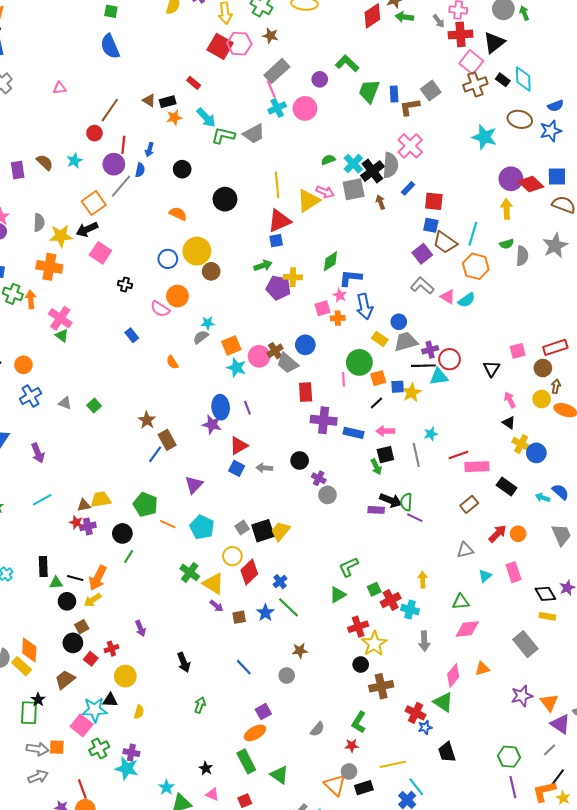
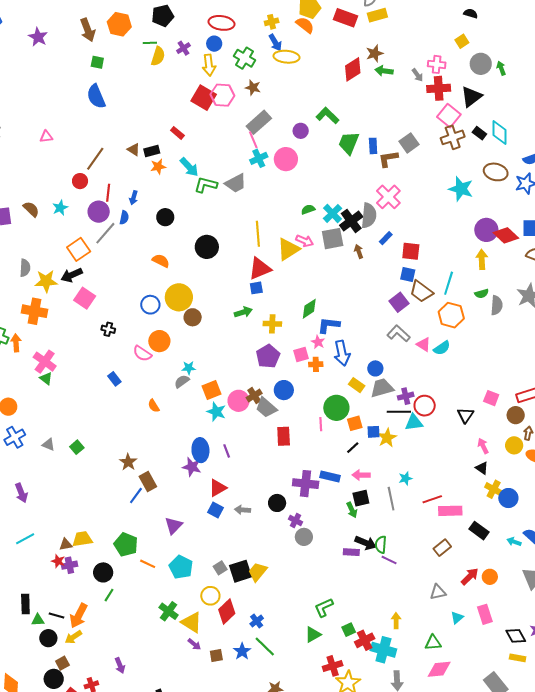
purple pentagon: (278, 288) -> (268, 356), moved, turned 30
pink square: (518, 351) -> (491, 398), turned 35
purple cross: (324, 420) -> (306, 484), moved
cyan cross: (410, 610) -> (383, 650), size x1.4

